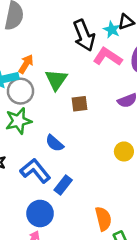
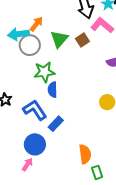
brown square: (80, 104) -> (82, 40), moved, turned -32
green star: (19, 121) -> (44, 72), moved
blue semicircle: (55, 143) -> (53, 90), turned 42

